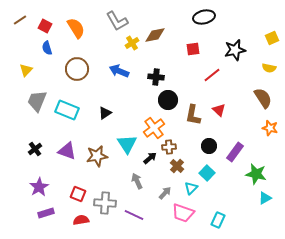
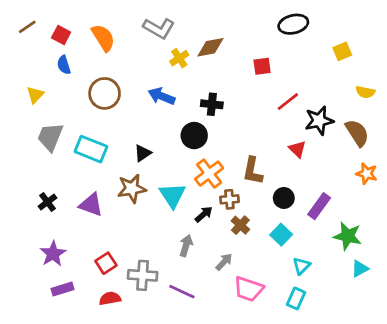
black ellipse: (204, 17) -> (293, 24), moved
gray L-shape: (117, 21) -> (159, 28), turned -30
yellow square: (272, 38) -> (342, 51), moved
black star: (235, 50) -> (319, 121), moved
black circle: (168, 100) -> (194, 136), moved
brown L-shape: (193, 115) -> (253, 171), moved
brown star: (97, 156) -> (132, 188), moved
gray arrow: (137, 181) -> (186, 246), turned 42
cyan triangle: (191, 188) -> (301, 266), moved
red square: (78, 194) -> (106, 263), turned 35

